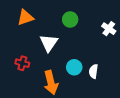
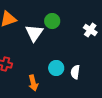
white triangle: (49, 43) -> (34, 33), moved
orange arrow: (51, 83) -> (33, 83), size x0.7

